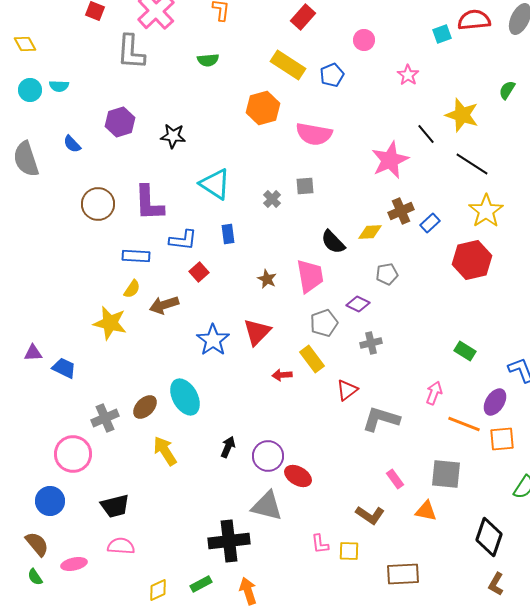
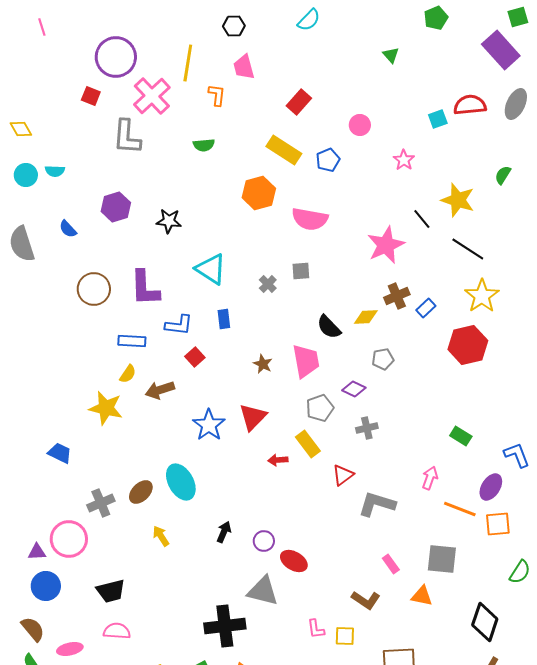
purple triangle: (33, 353) -> (37, 552), moved
yellow arrow: (165, 451) -> (161, 536), size x0.7
purple circle: (268, 456) -> (264, 541), size x0.7

